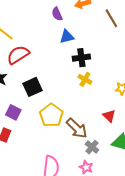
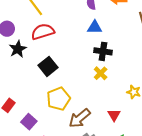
black square: (32, 87) -> (48, 66), turned -30
purple square: (13, 112) -> (29, 122), moved
brown arrow: (77, 128) -> (80, 118), turned 80

